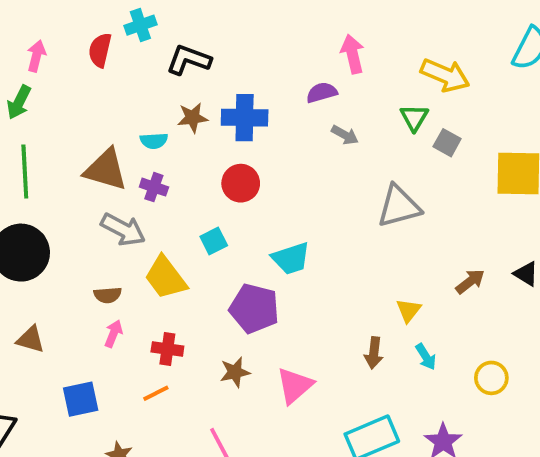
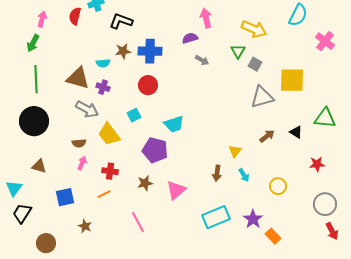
gray triangle: (399, 206) -> (262, 97), moved

